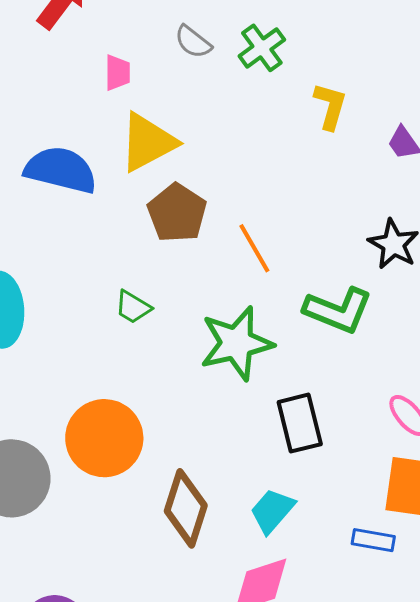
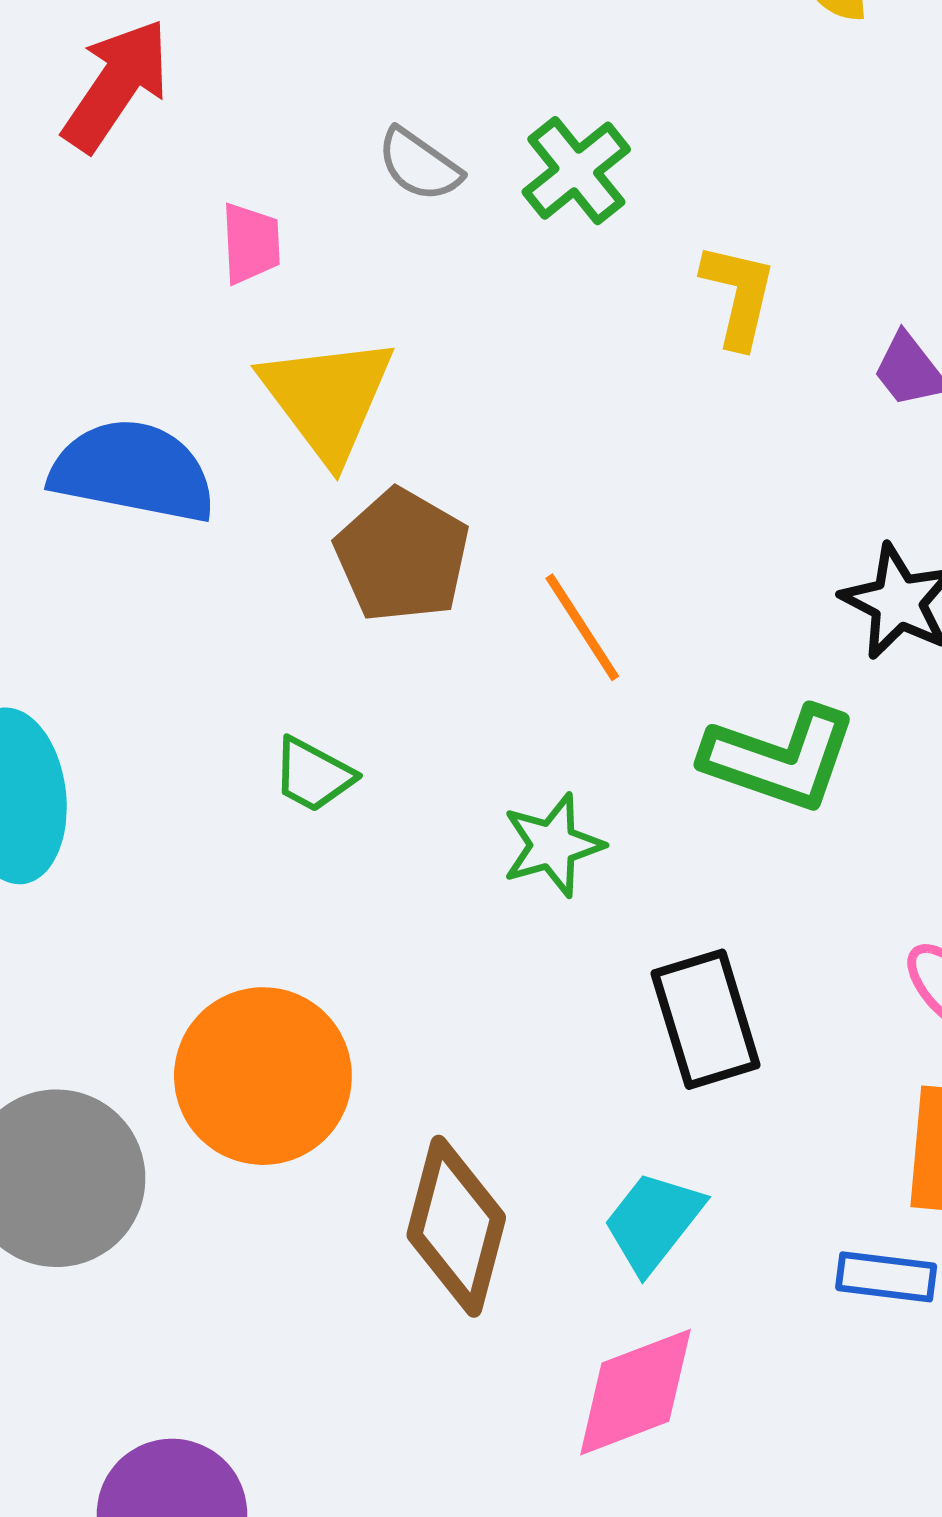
yellow triangle: (148, 142) -> (327, 398), turned -36
green star: (237, 343) -> (553, 845), size x0.6

